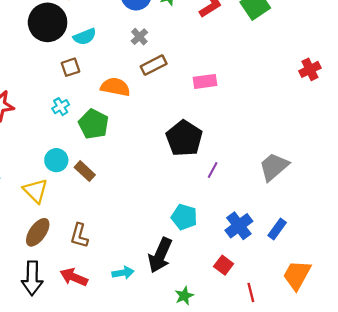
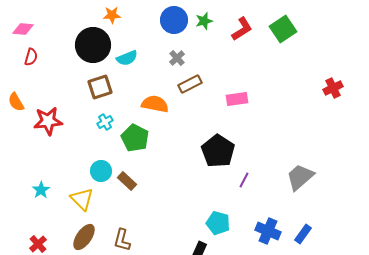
brown square: (71, 67) -> (100, 87), moved, size x1.4
blue cross: (239, 226) -> (268, 231), turned -30

